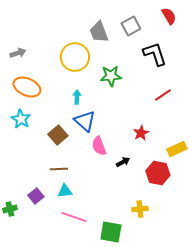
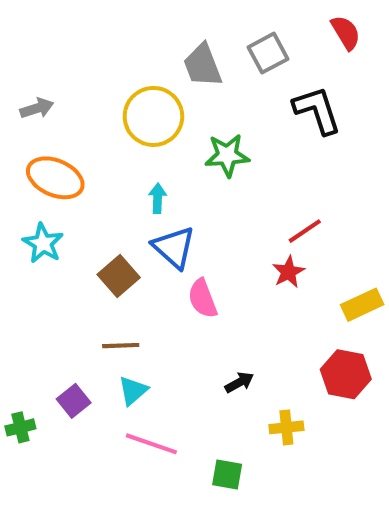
red line: (163, 95) -> (305, 231), moved
black arrow: (123, 162) -> (239, 382), moved
red hexagon: (158, 173) -> (346, 374), moved
cyan triangle: (65, 191) -> (133, 391), turned -35
green square: (111, 232) -> (227, 474), size x0.7

